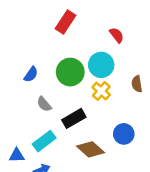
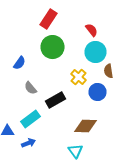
cyan circle: (101, 65) -> (96, 52), moved
green circle: (70, 72) -> (52, 47), moved
blue circle: (124, 134) -> (98, 92), moved
brown diamond: (90, 149) -> (86, 126), moved, turned -40

